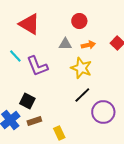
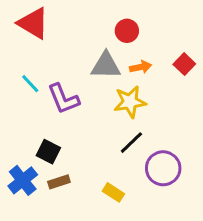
red triangle: (29, 24) -> (33, 23), moved
gray triangle: (65, 44) -> (106, 66), size x1.5
yellow star: (81, 68) -> (130, 102), turned -30
yellow rectangle: (59, 133) -> (113, 192), moved, turned -32

